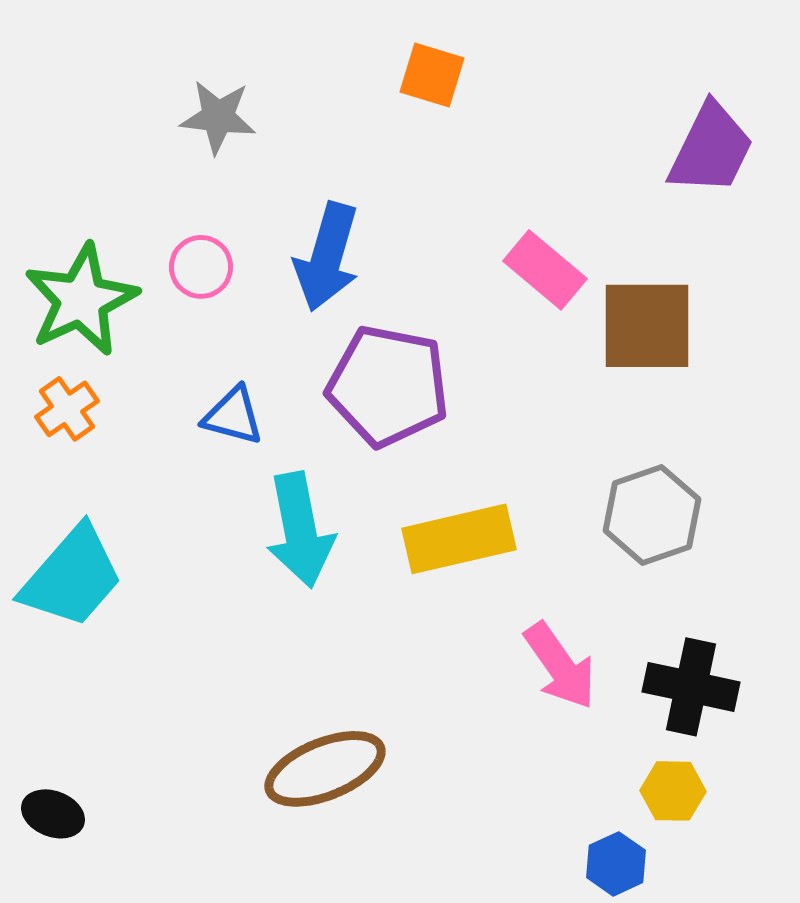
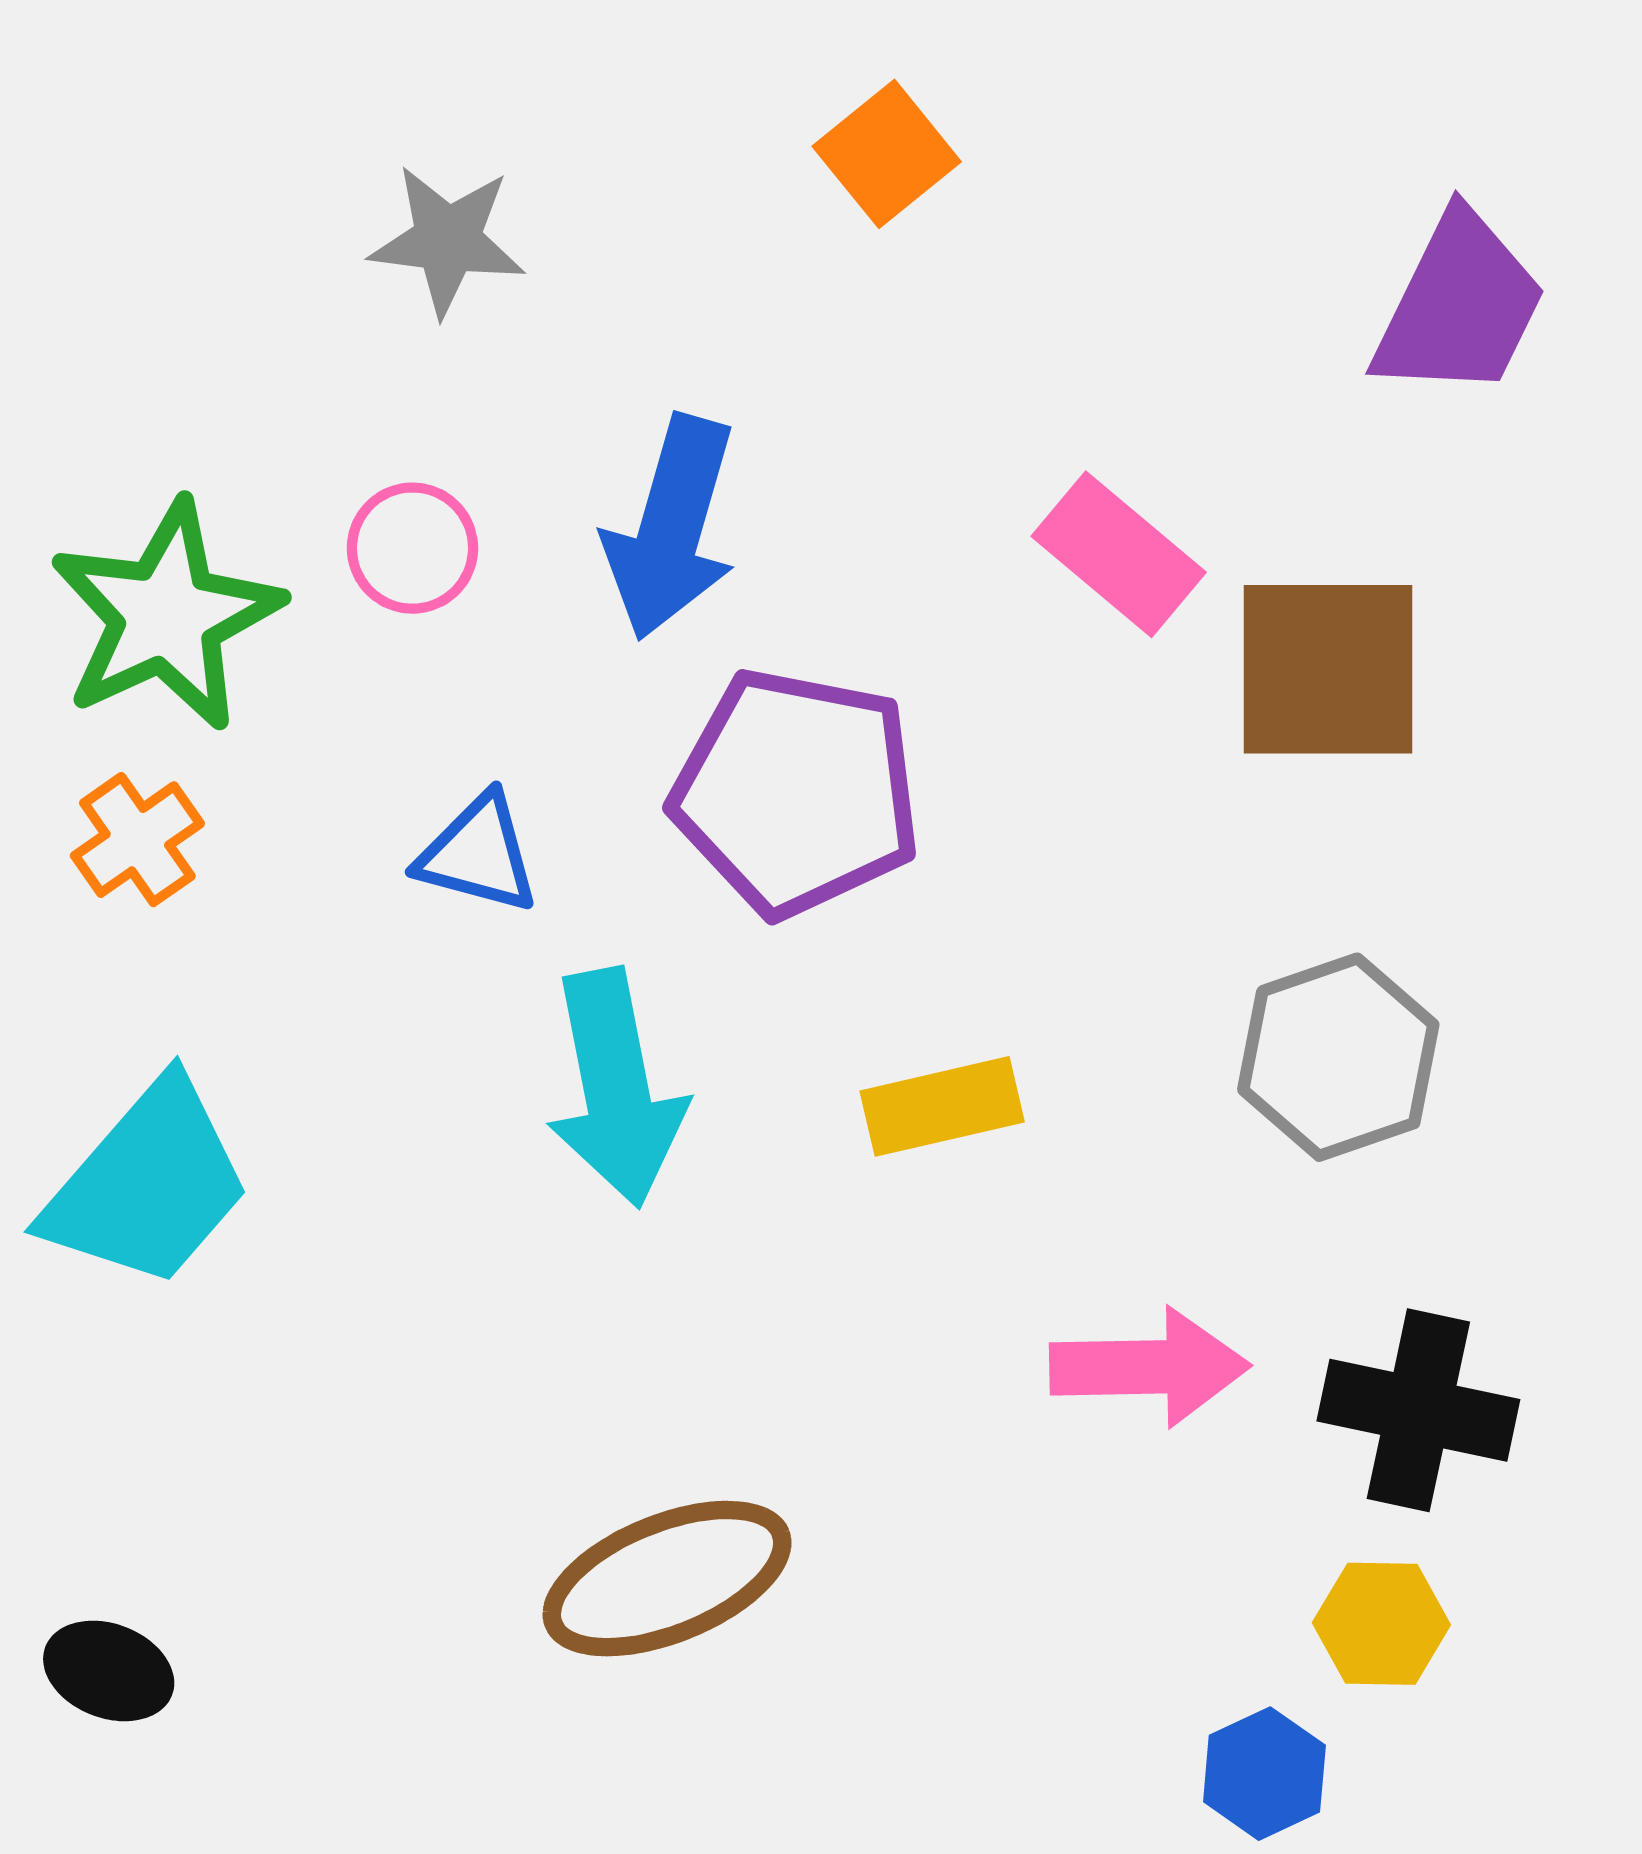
orange square: (432, 75) -> (887, 154), turned 34
yellow rectangle: (459, 539) -> (942, 1106), size x0.7
pink arrow: (560, 666) -> (1149, 1367), turned -56

